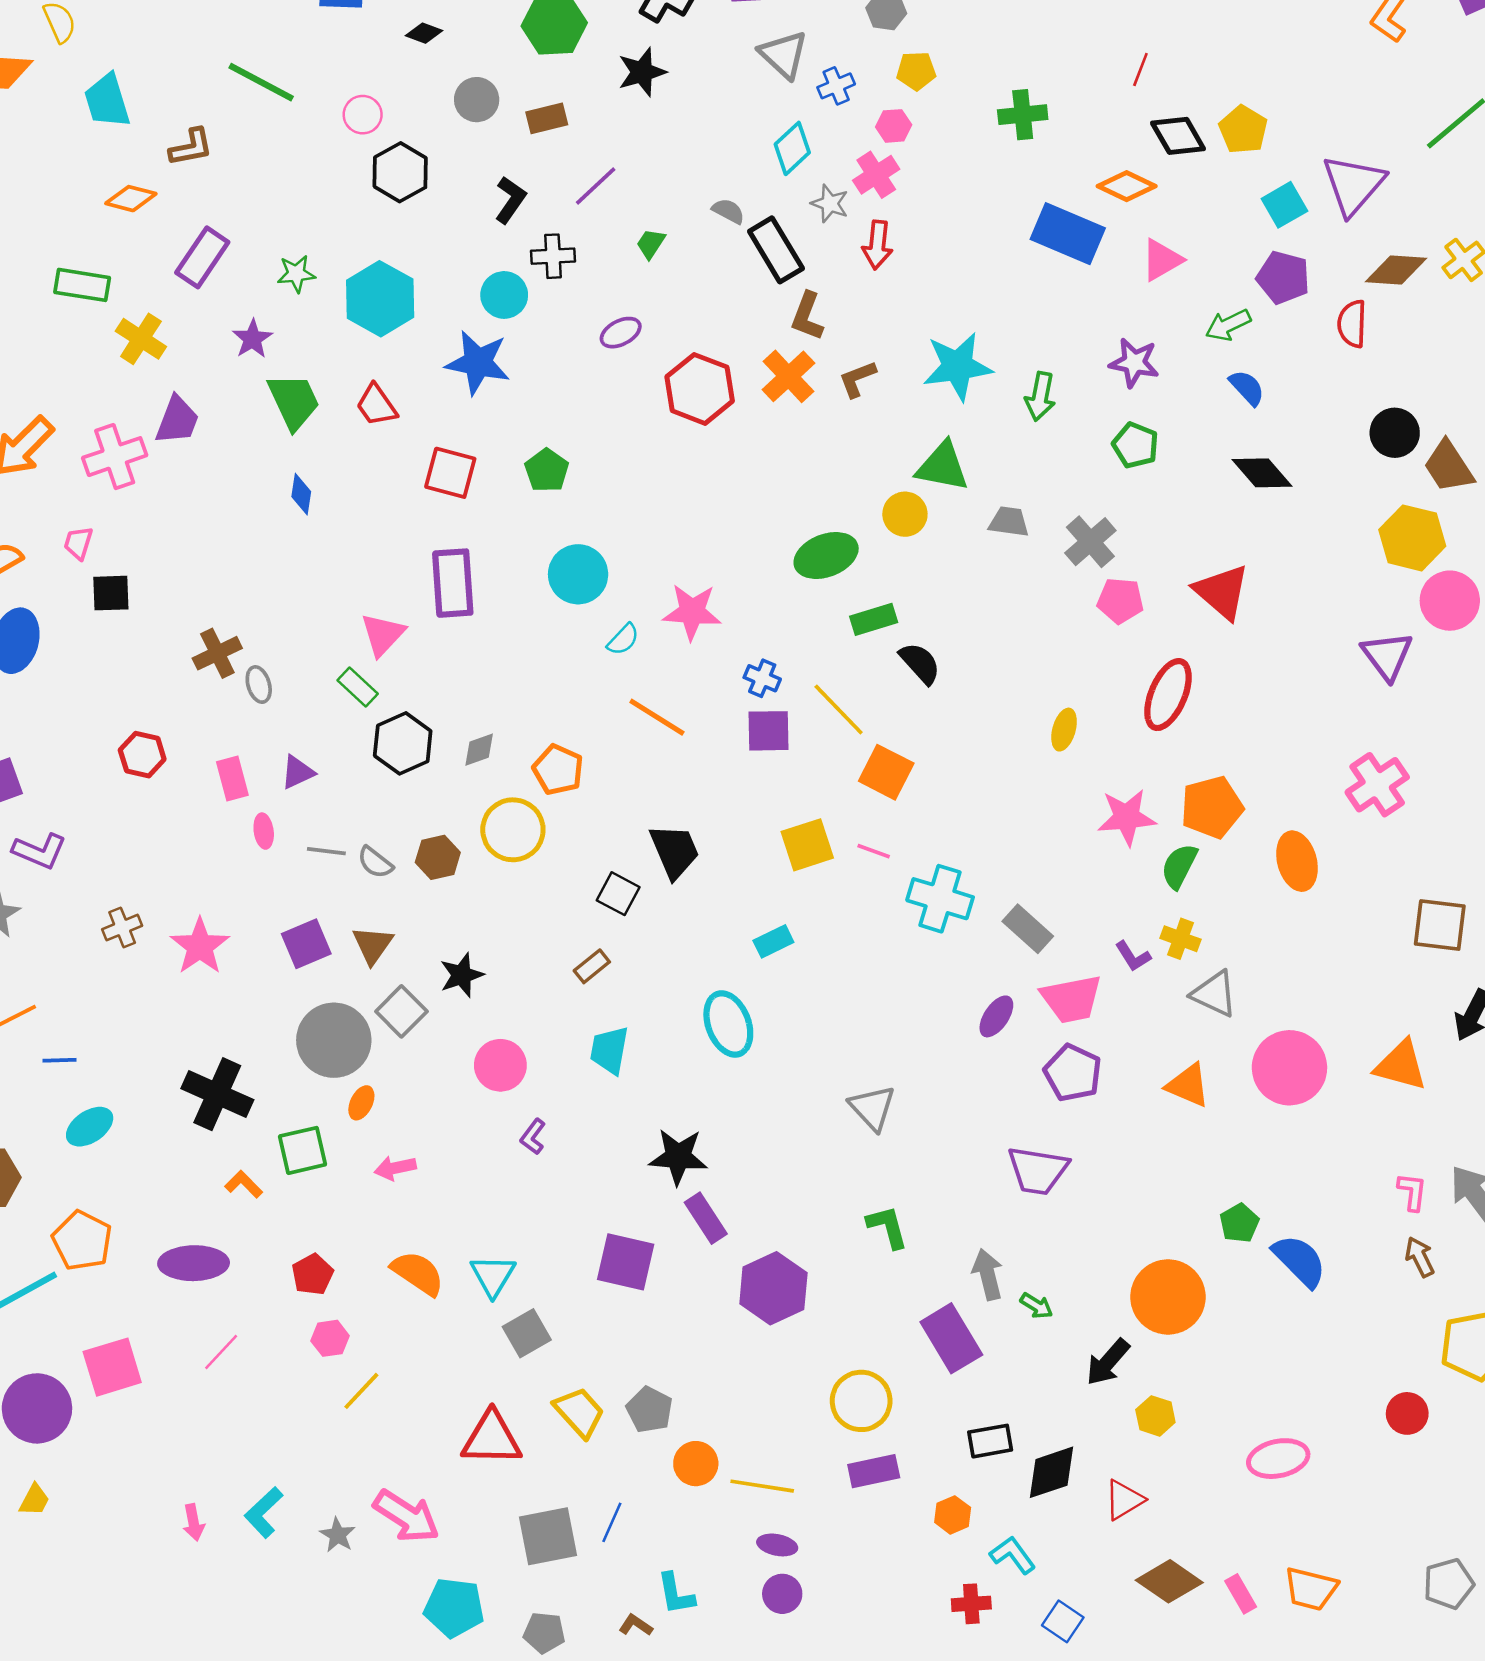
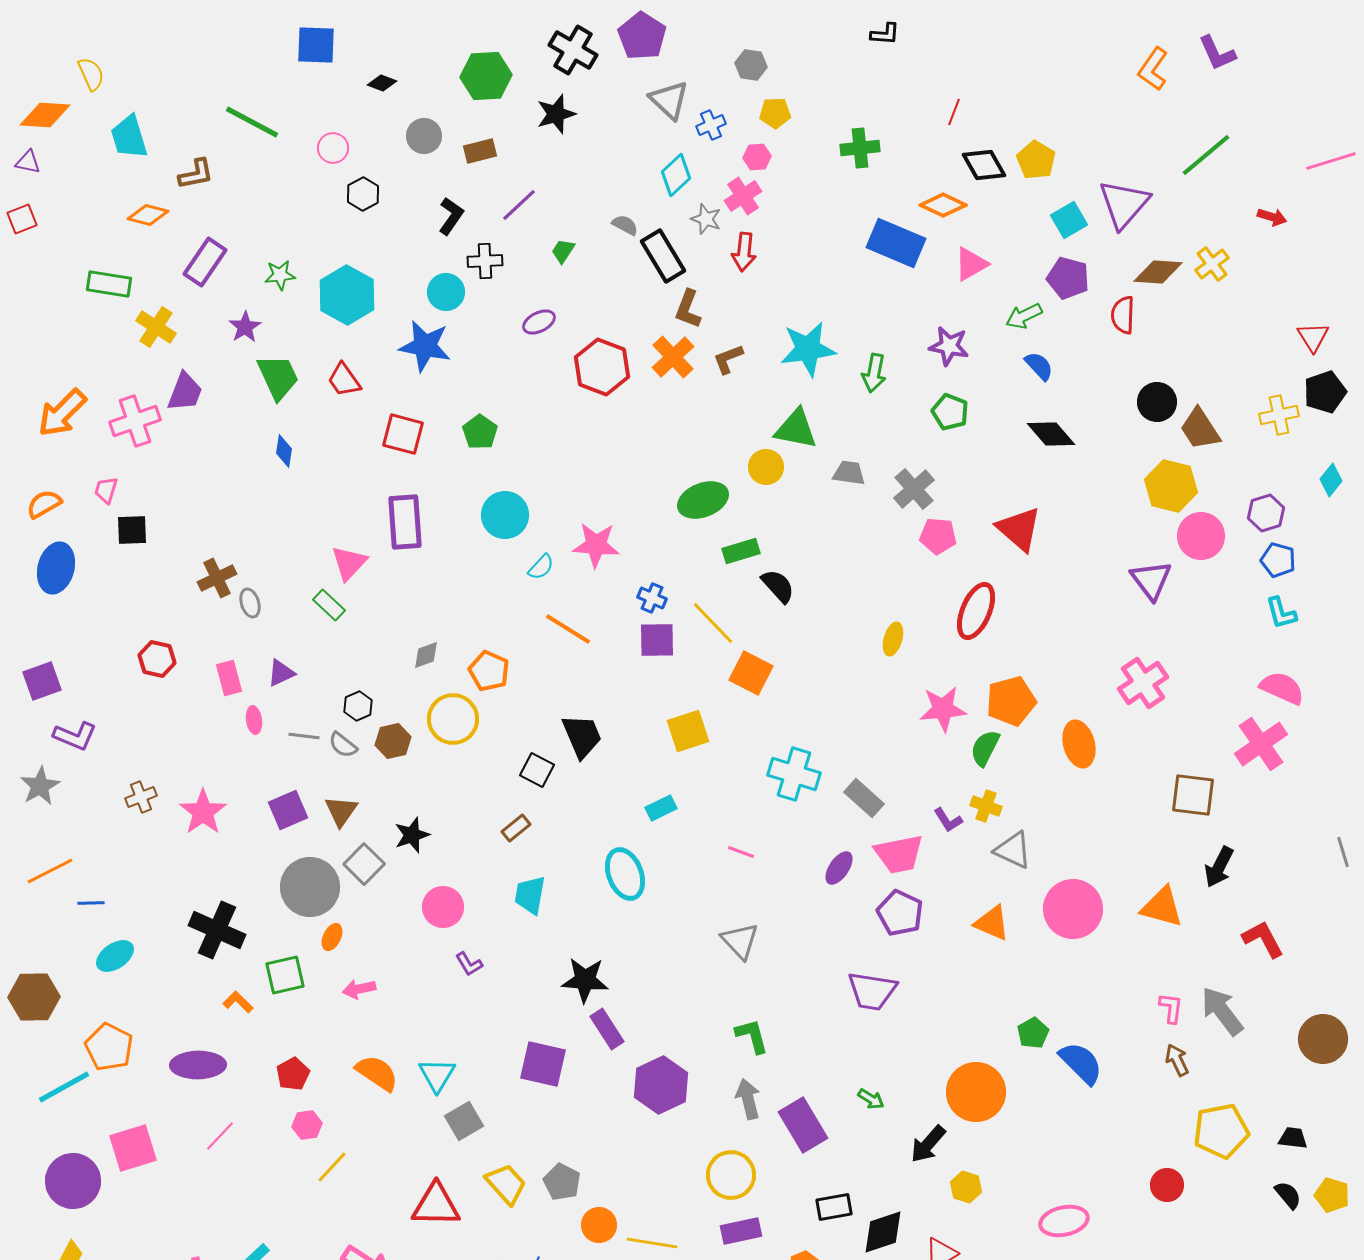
black hexagon: (400, 172) -> (363, 194), size x0.7
black hexagon: (403, 743) -> (358, 706), moved, size x0.6
pink line: (874, 851) -> (741, 852), moved
purple L-shape: (533, 1137) -> (469, 964), turned -68
gray arrow: (988, 1274) -> (748, 1099), moved

